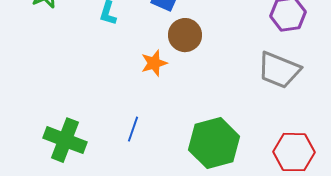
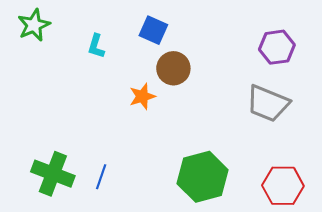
blue line: (133, 129) -> (101, 177), moved

